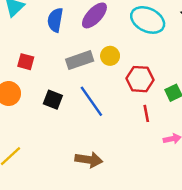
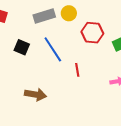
red line: (146, 113) -> (77, 70), moved
brown arrow: (89, 160) -> (35, 94), moved

